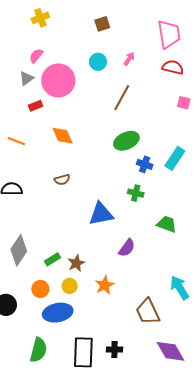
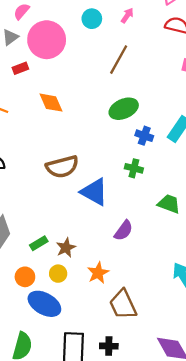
brown semicircle: (62, 180) -> (62, 167), moved, size x1.8
blue triangle: (101, 214) -> (94, 192), turned 40
brown trapezoid: (148, 312) -> (123, 305), moved
blue ellipse: (58, 313) -> (44, 304), turned 40

